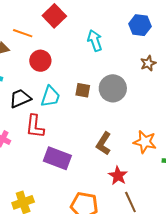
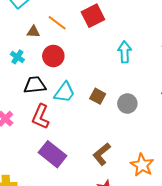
red circle: (40, 61) -> (53, 56), moved
gray circle: (113, 88) -> (127, 104), size x0.7

